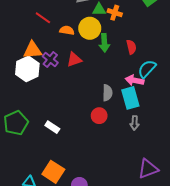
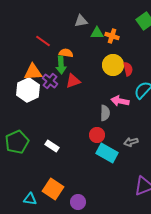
yellow circle: (90, 28) -> (113, 65), moved
green arrow: (104, 43) -> (61, 65), moved
pink arrow: (134, 80) -> (120, 101), moved
cyan rectangle: (130, 98) -> (107, 153), moved, turned -45
gray arrow: (134, 123) -> (131, 142), turned 72

